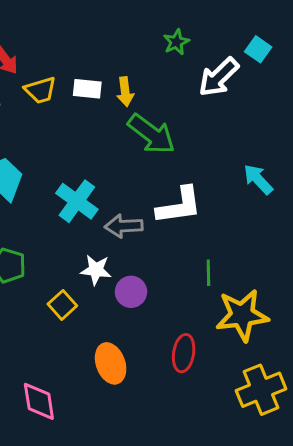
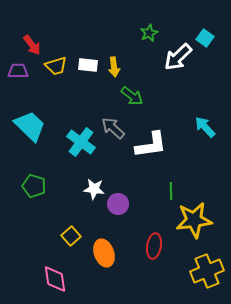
green arrow: (151, 134) -> (132, 96), size x0.7
gray arrow: (124, 226) -> (113, 128), moved, turned 45
yellow square: (62, 305) -> (71, 236), moved

